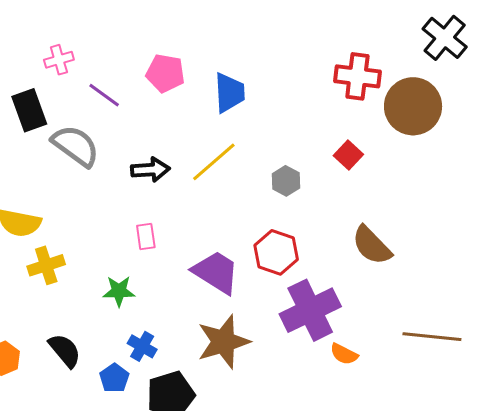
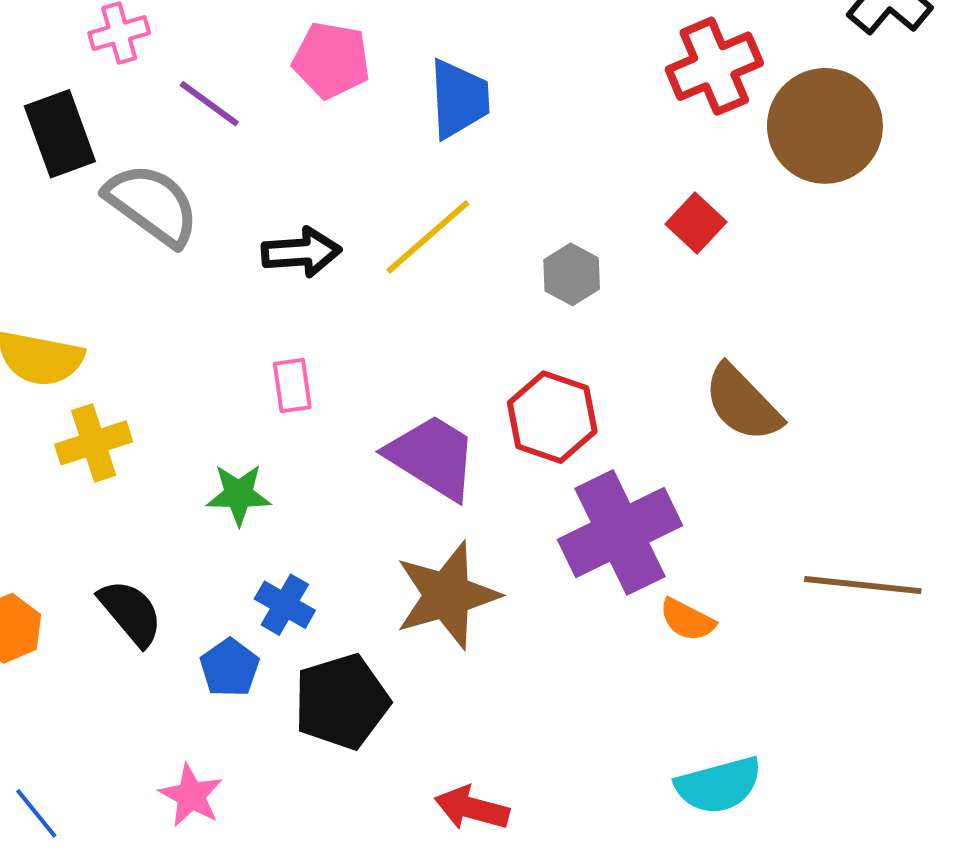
red cross: (357, 76) -> (714, 66), turned -30

